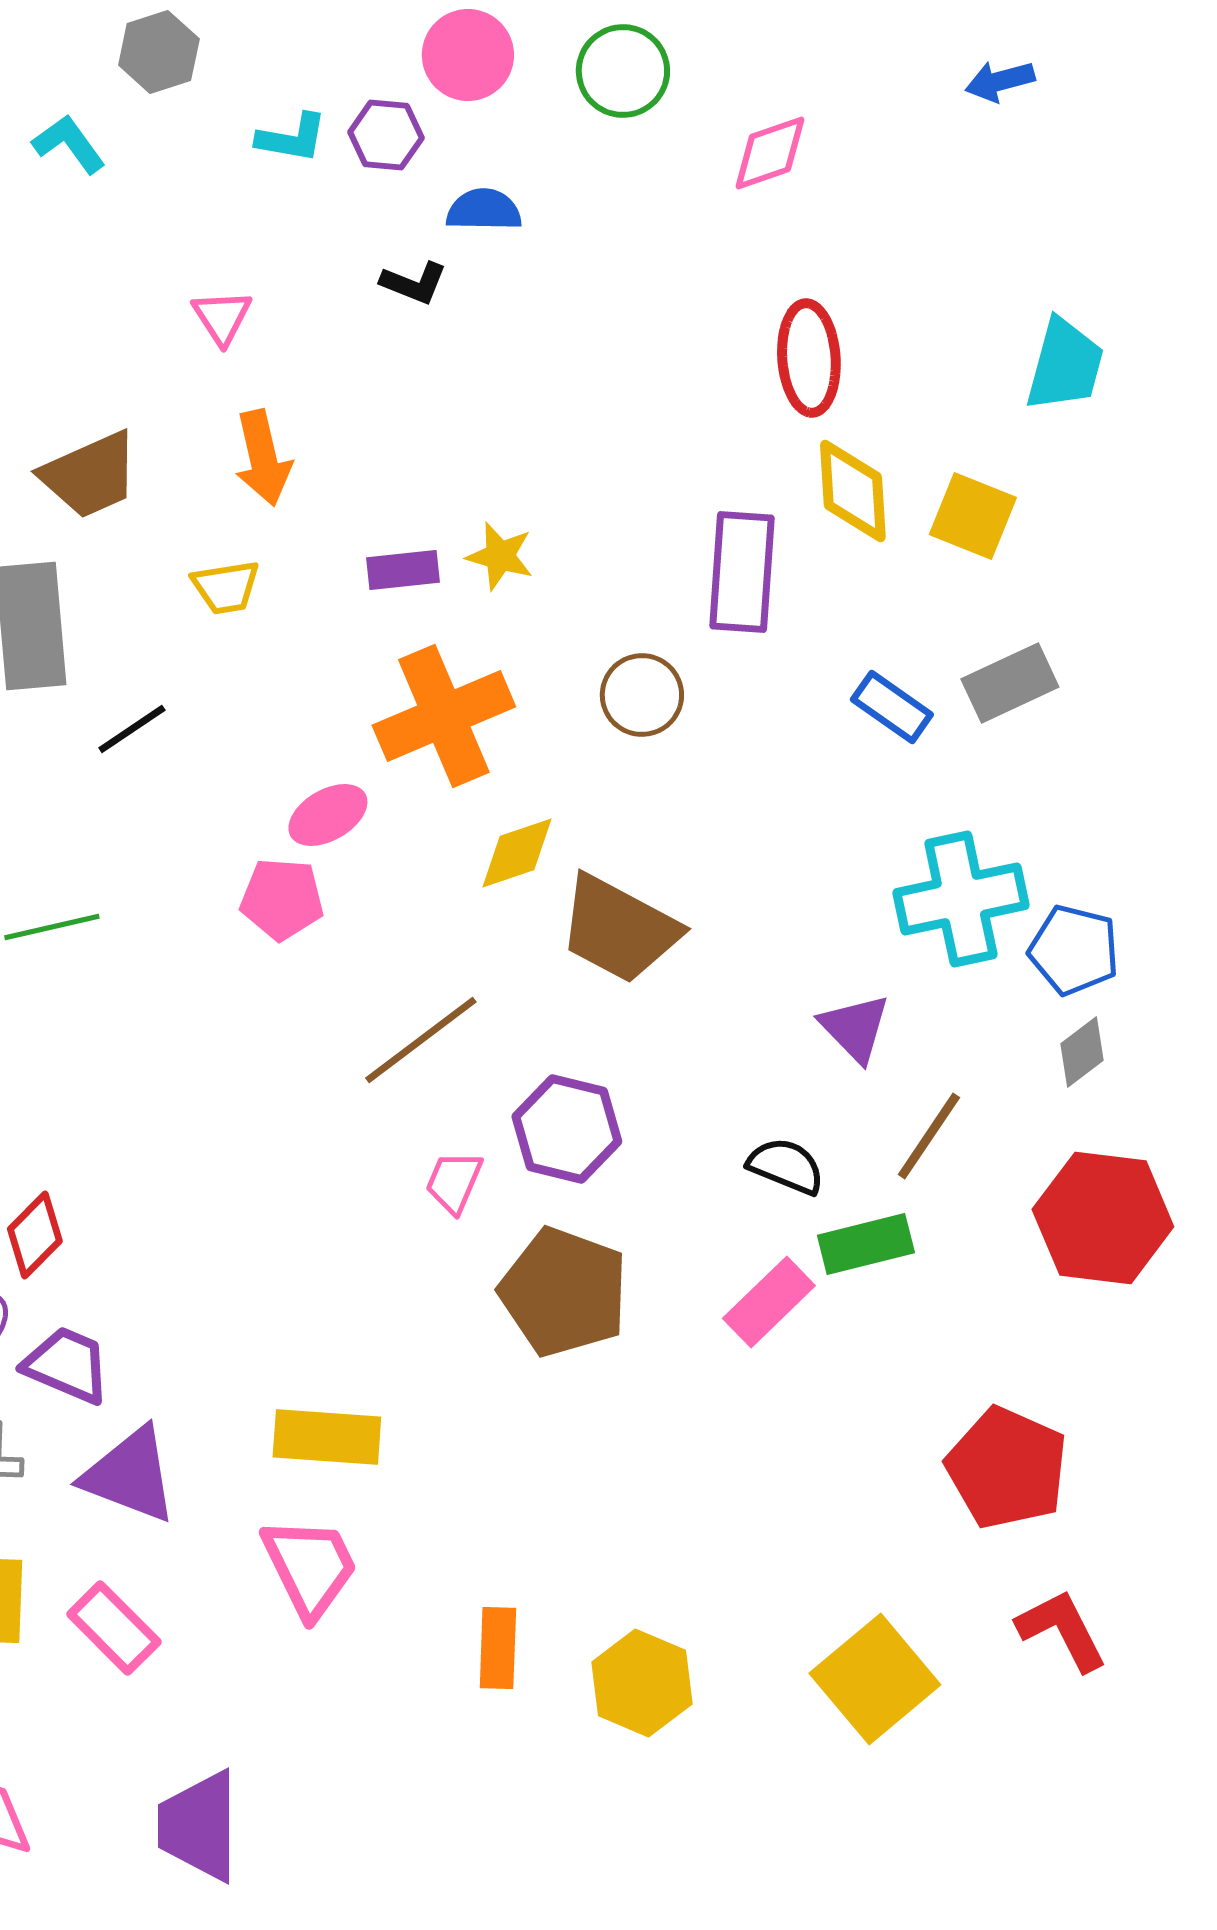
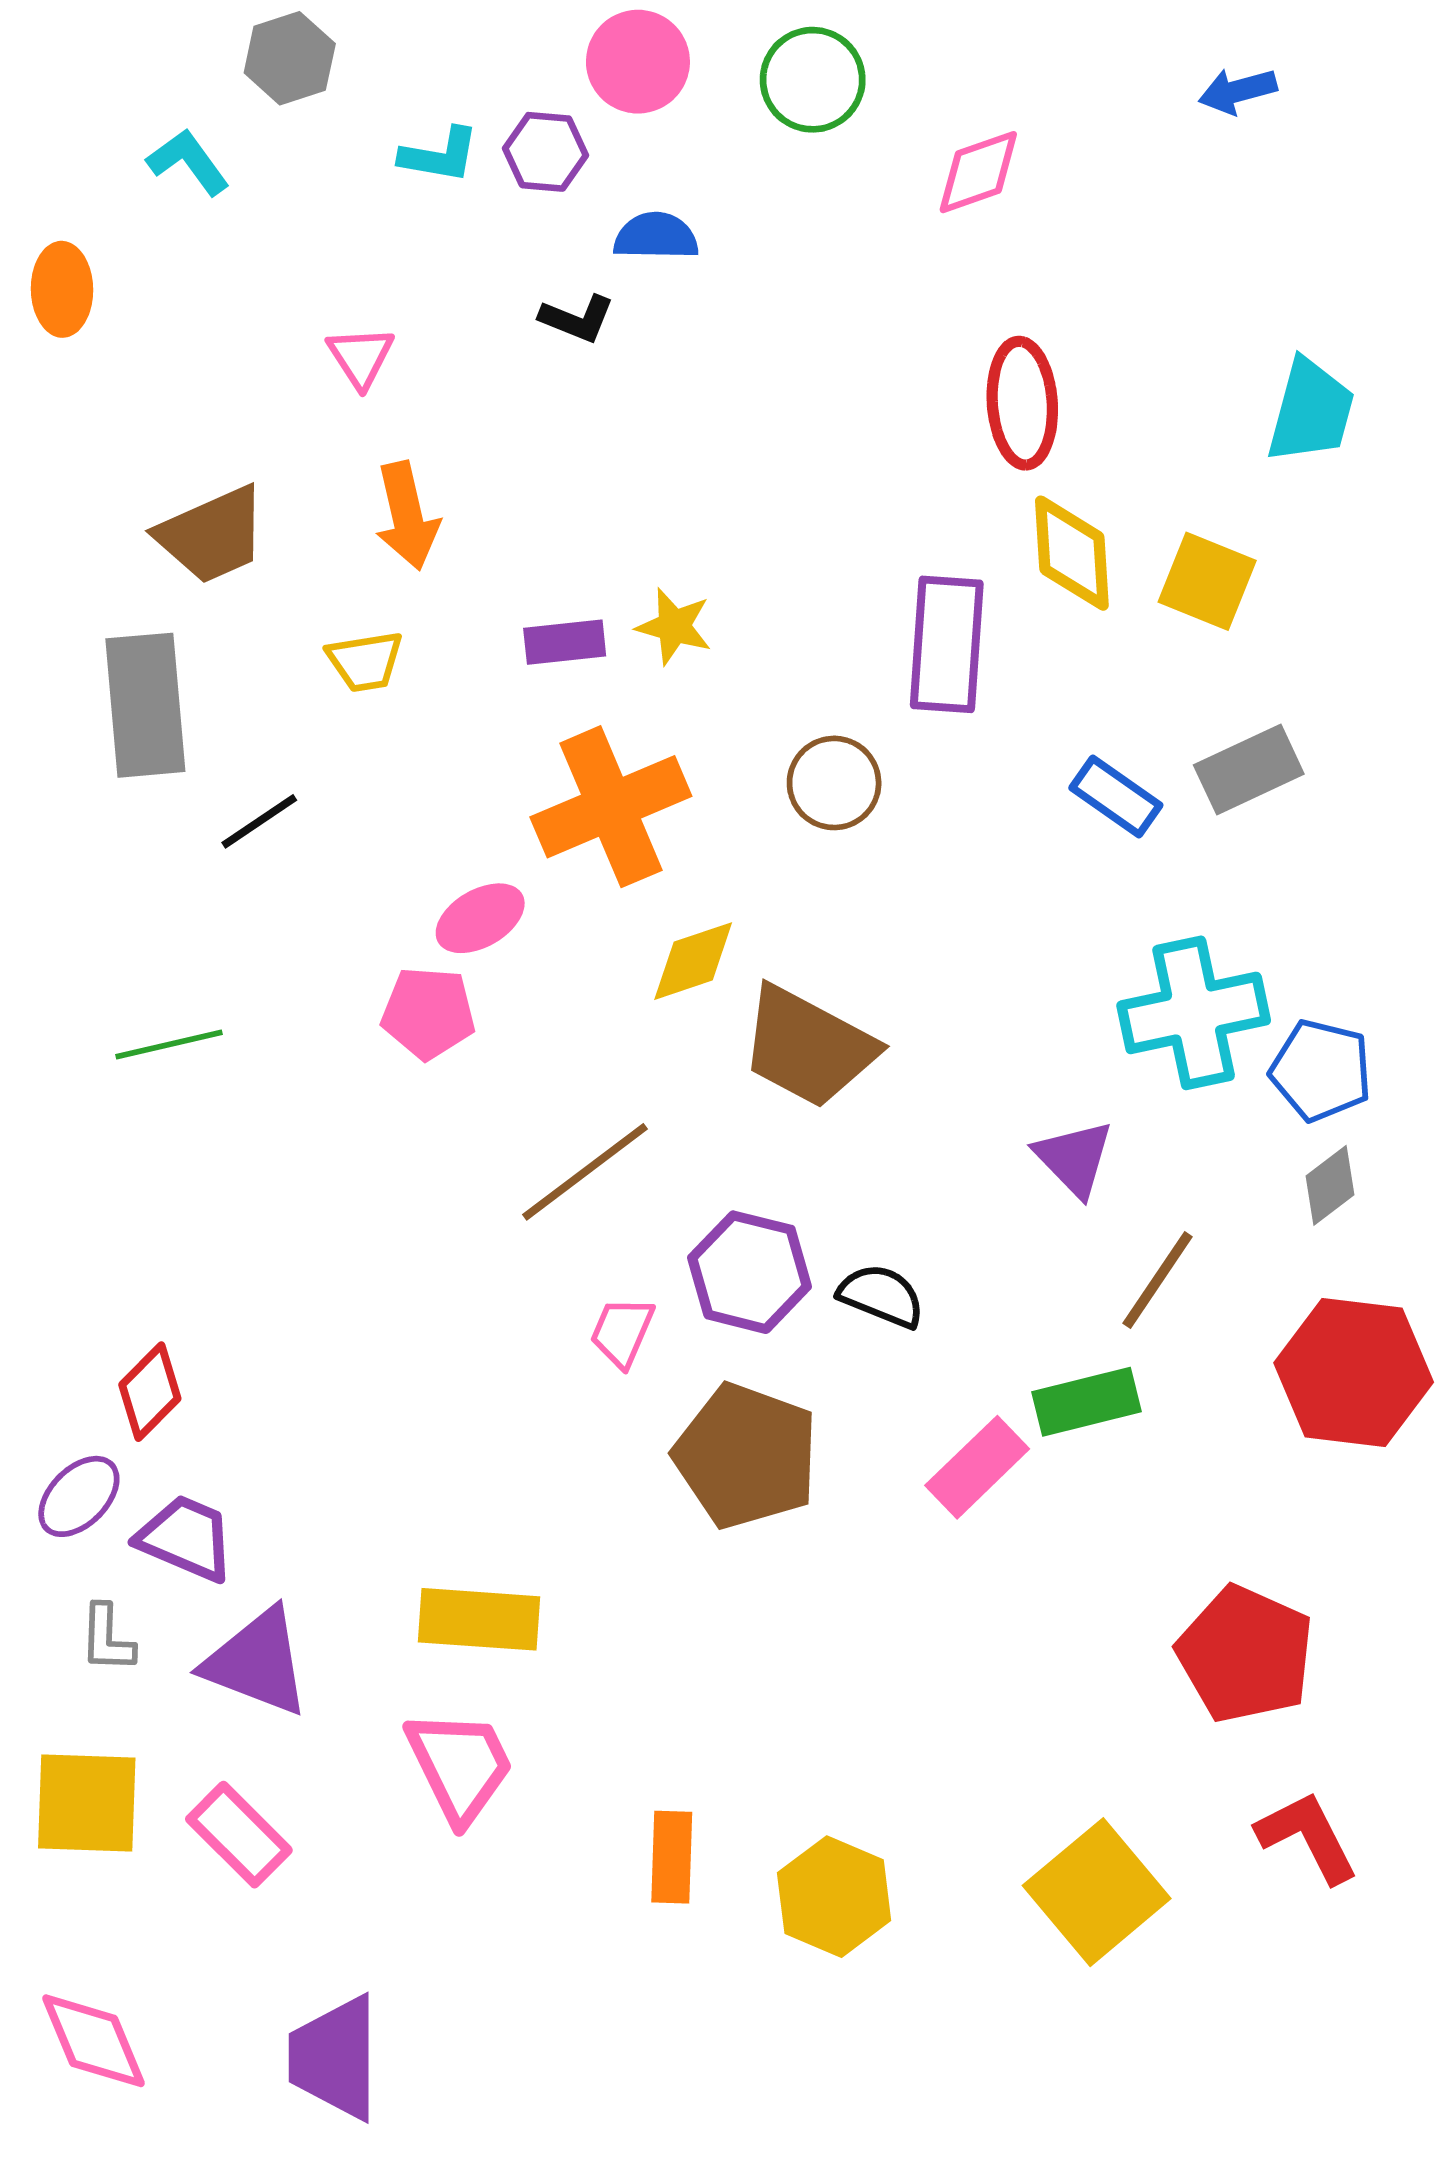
black semicircle: (786, 1166) -> (881, 1296), moved

